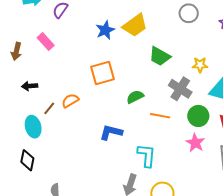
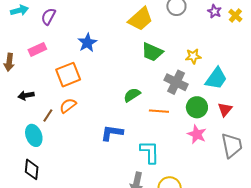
yellow trapezoid: (135, 25) -> (140, 19), moved
blue star: (105, 30) -> (87, 43), moved
pink rectangle: (46, 41) -> (37, 49), turned -66
orange square: (102, 73) -> (68, 75), moved

